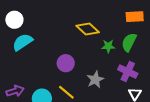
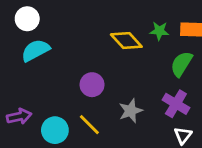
green star: (108, 46) -> (159, 31), moved

